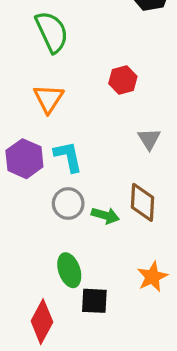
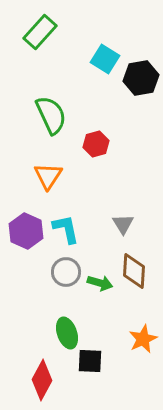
red hexagon: (123, 80) -> (96, 144), moved
gray triangle: (149, 139) -> (123, 224), moved

